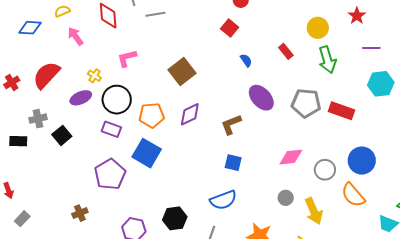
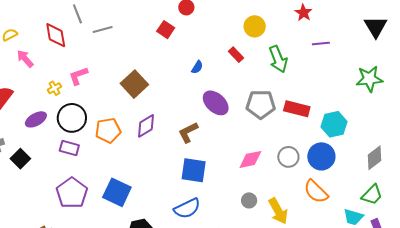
red square: (230, 28) -> (166, 30), moved
yellow circle: (318, 28) -> (255, 26), moved
blue semicircle: (246, 60) -> (197, 67), turned 72
yellow cross: (94, 76) -> (54, 88), moved, turned 32
cyan hexagon: (381, 84) -> (334, 124), moved
blue square: (147, 153) -> (117, 192), moved
blue square: (233, 163) -> (194, 170), size x1.5
gray circle: (325, 170) -> (288, 157), moved

